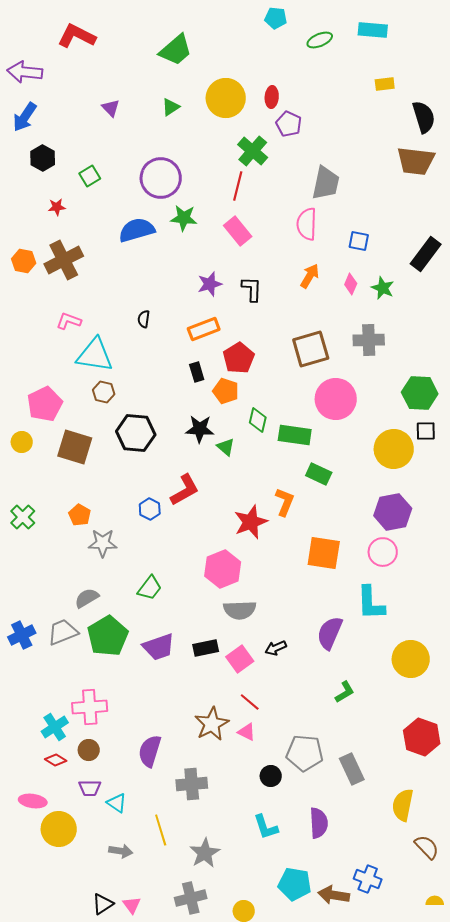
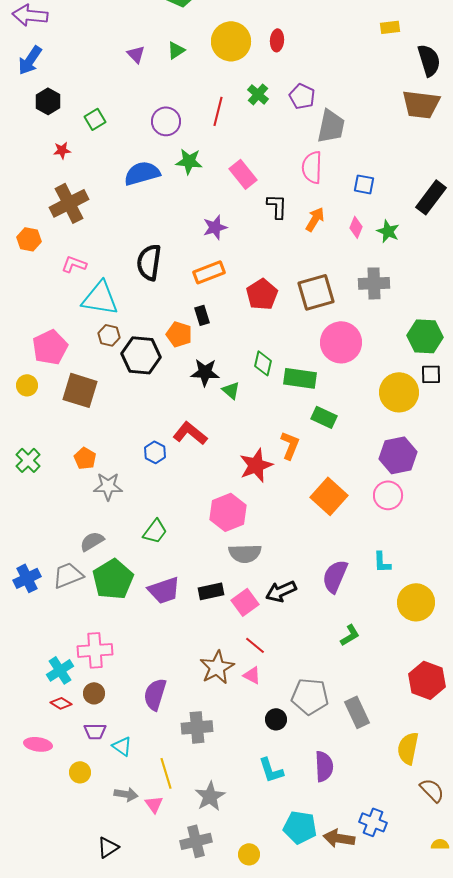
purple triangle: (111, 108) -> (136, 54), moved
purple pentagon: (289, 124) -> (302, 96), moved
green cross: (253, 151) -> (258, 94), size x0.7
purple circle: (161, 178) -> (166, 121), size x0.7
red line: (238, 186) -> (218, 111), moved
orange hexagon: (24, 261) -> (29, 239), moved
black L-shape: (252, 289) -> (277, 206), moved
black semicircle: (144, 319) -> (149, 262), size x2.0
red pentagon: (239, 358) -> (262, 294), moved
orange pentagon: (226, 391) -> (179, 334), moved
black hexagon: (136, 433) -> (141, 355), moved
red L-shape: (185, 490) -> (190, 433), turned -112
orange square: (324, 553) -> (329, 496), turned 33
cyan L-shape: (371, 603) -> (382, 562), moved, size x0.6
black arrow: (276, 648) -> (281, 591), size x1.4
yellow circle: (59, 829) -> (80, 772), moved, size x0.6
pink triangle: (132, 905) -> (154, 804), moved

